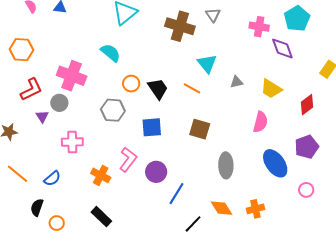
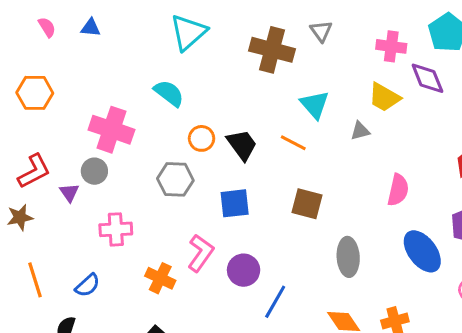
yellow trapezoid: (271, 89) -> (384, 97), moved
red L-shape: (31, 90) -> (34, 171), moved
orange line: (18, 174) -> (35, 280), turned 35

